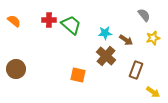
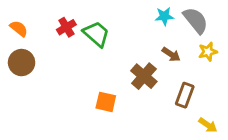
gray semicircle: (144, 15) -> (196, 20), size x1.5
red cross: (49, 20) -> (66, 27), turned -32
cyan star: (105, 33) -> (164, 16), moved
brown circle: (16, 69) -> (22, 63), moved

